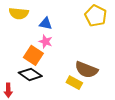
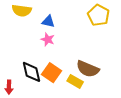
orange square: (33, 55) -> (52, 73), moved
black diamond: (30, 74) -> (32, 72), turned 40

